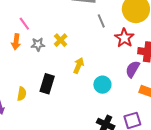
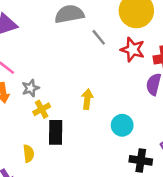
yellow cross: (61, 40) -> (42, 109), moved, turned 32
cyan circle: (102, 85) -> (122, 125), moved

